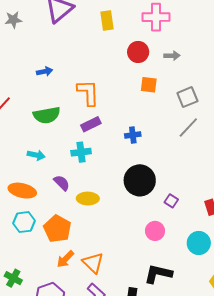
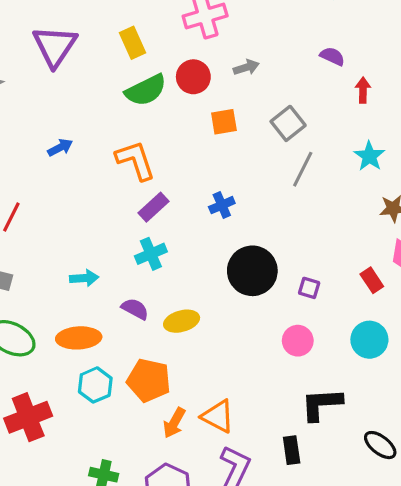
green semicircle: (47, 115) -> (146, 90), moved

